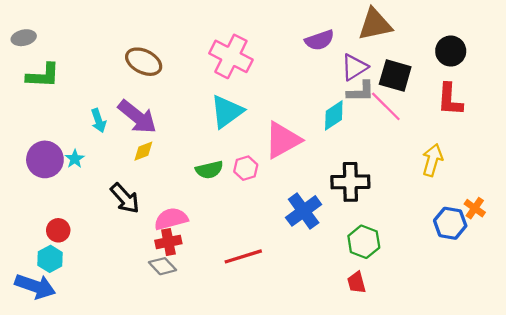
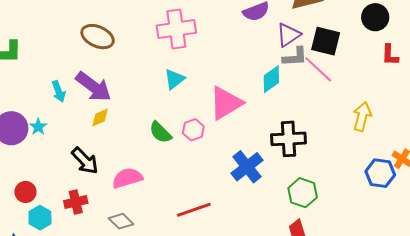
pink cross: (231, 56) -> (176, 29), turned -33
red L-shape: (450, 100) -> (390, 55), moved, size x0.7
cyan triangle: (227, 112) -> (174, 79), size x0.7
green semicircle: (209, 170) -> (160, 132), turned 60
red cross: (168, 242) -> (76, 202), moved
cyan hexagon: (50, 259) -> (40, 218), moved

